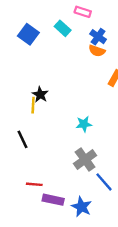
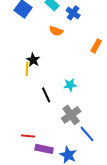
blue cross: (98, 37) -> (73, 13), moved
orange semicircle: (97, 51) -> (56, 31), moved
black line: (22, 139) -> (46, 95), moved

